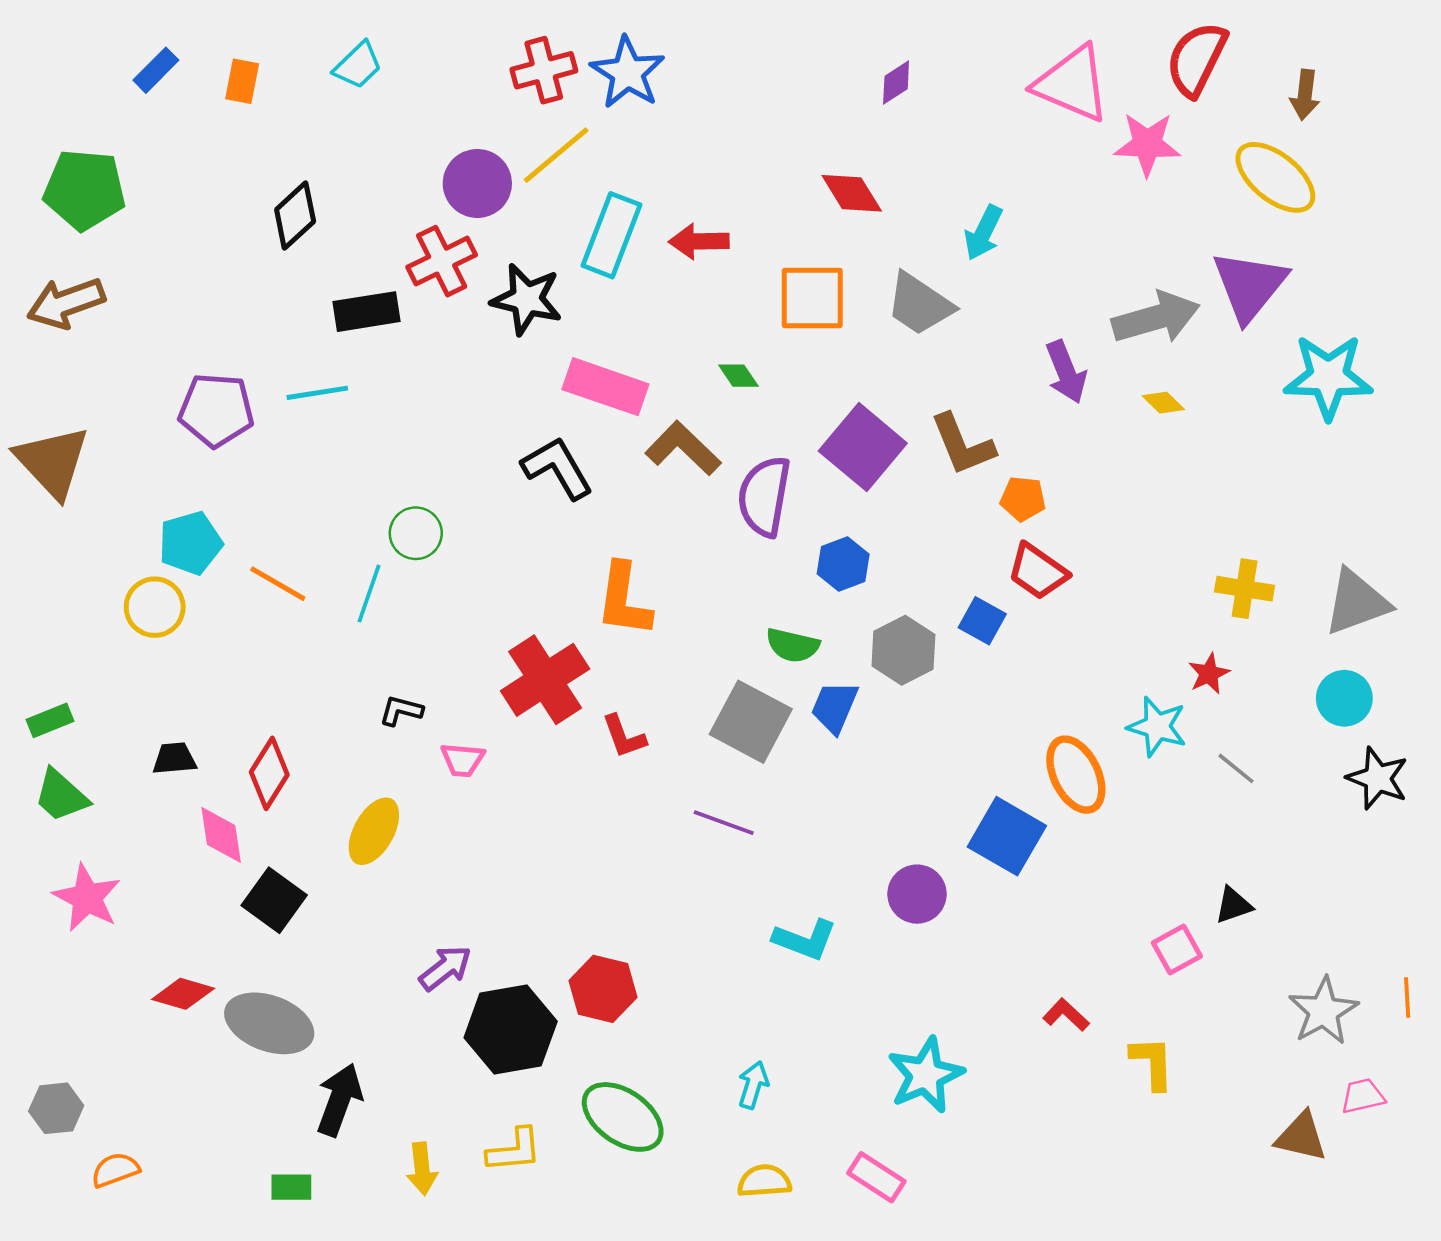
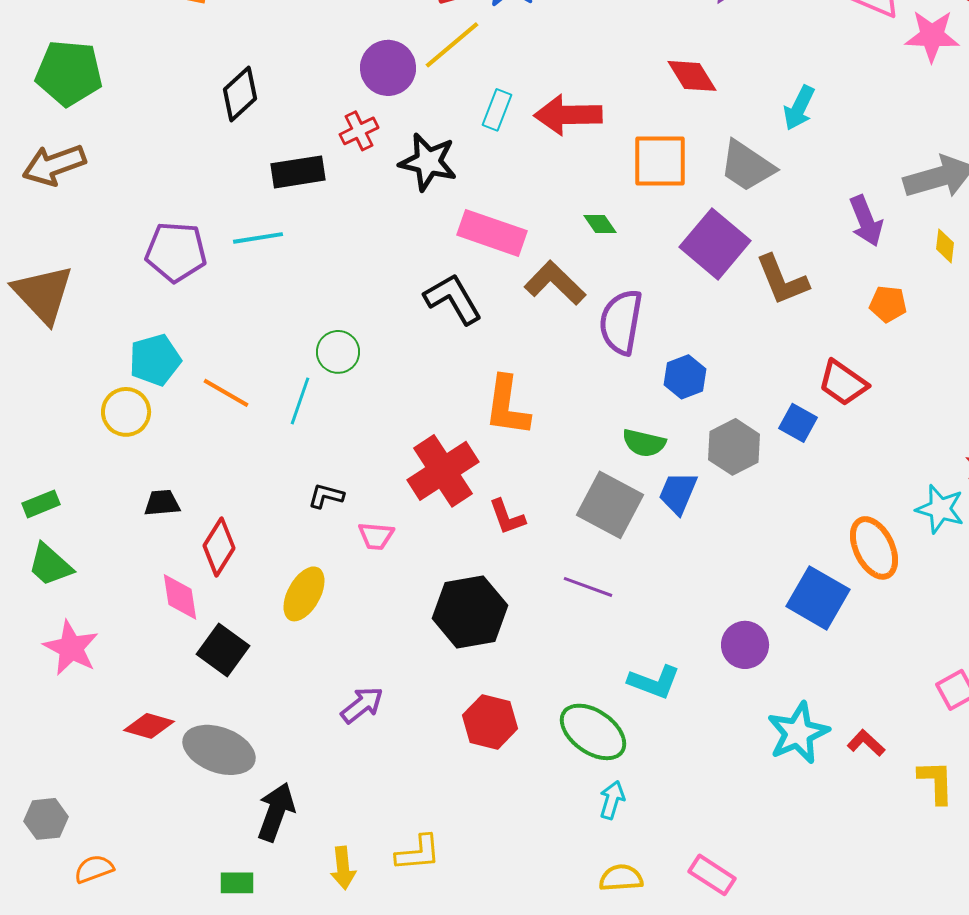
cyan rectangle: (612, 235) -> (497, 110), size x0.6
red arrow: (699, 241) -> (568, 115), size x1.4
red cross: (442, 261) -> (359, 131), size x0.7
yellow diamond: (1163, 403) -> (945, 246), turned 52
purple square: (863, 447) -> (715, 244), moved
orange pentagon: (1023, 499) -> (888, 304), moved
black trapezoid: (174, 759) -> (162, 503), moved
black hexagon: (511, 1030) -> (470, 612), moved
cyan star: (926, 1075) -> (798, 733), moved
green ellipse: (623, 1117) -> (593, 732), moved

